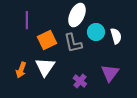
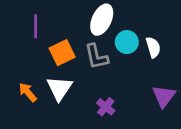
orange arrow: (21, 70) -> (28, 92), turned 119
purple triangle: (110, 73) -> (164, 96), moved

